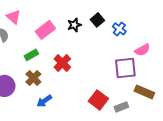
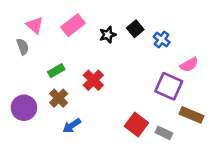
pink rectangle: (45, 30) -> (73, 25), moved
purple square: (125, 68) -> (169, 86), turned 30
gray rectangle: (121, 107) -> (164, 133), turned 48

